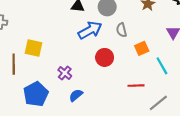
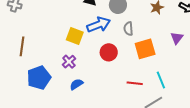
yellow square: (33, 48) -> (75, 36), moved
orange square: (142, 48) -> (145, 49), size x1.5
cyan line: (162, 66) -> (161, 80), moved

